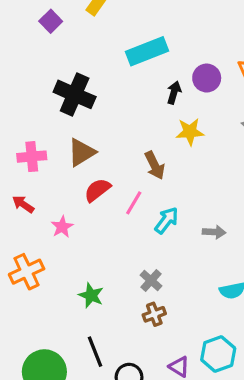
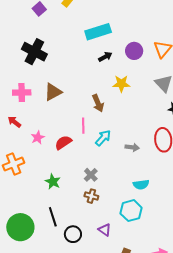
black arrow: (174, 93) -> (105, 57), moved, turned 40
black cross: (75, 94) -> (34, 52), moved
red semicircle: (97, 190) -> (63, 142), moved
pink line: (134, 203) -> (83, 126), turned -35
brown cross: (154, 314) -> (91, 196), turned 32
cyan hexagon: (218, 354) -> (131, 211), moved

